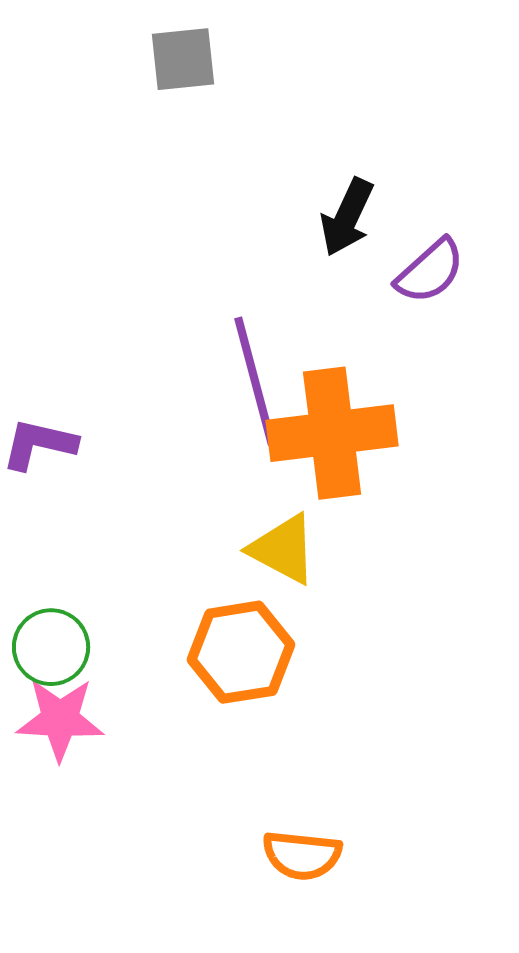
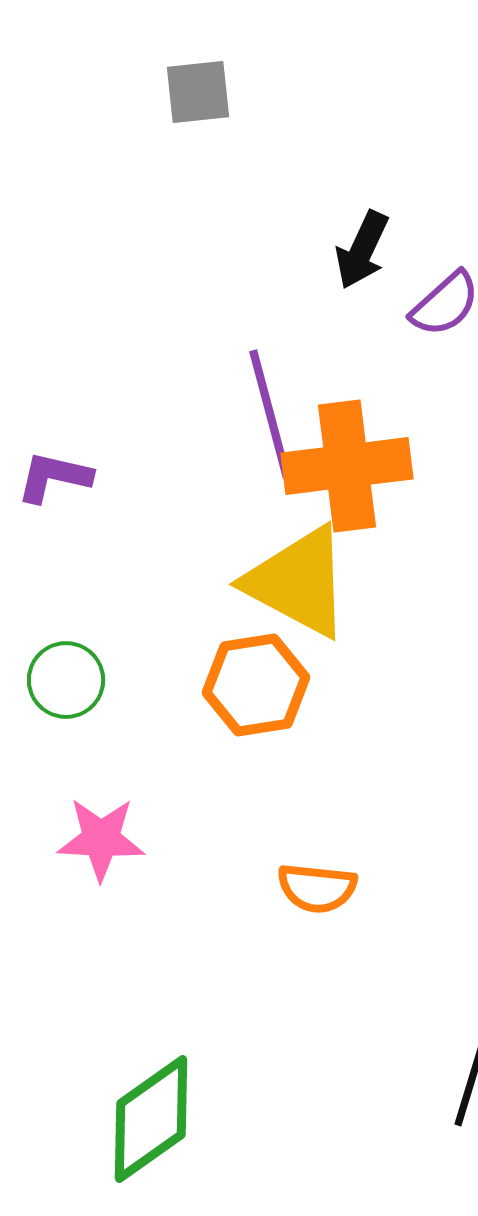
yellow triangle: (283, 549) -> (298, 582), size x1.6
pink star: (60, 719) -> (101, 839), moved

